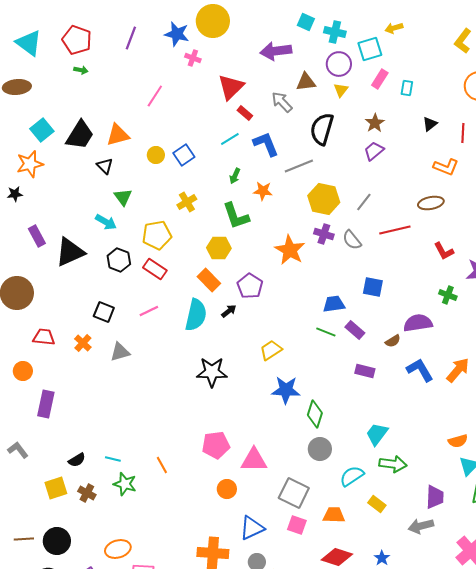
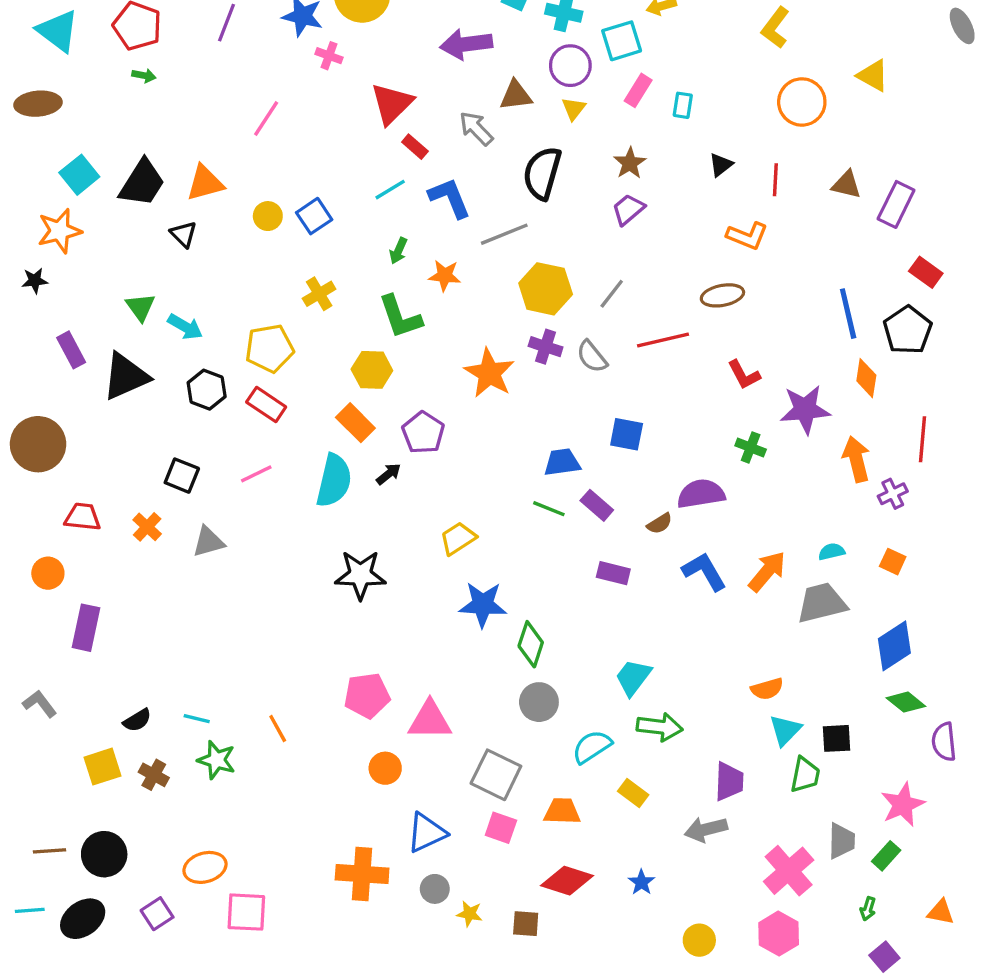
green triangle: (123, 197) -> (141, 307), moved

